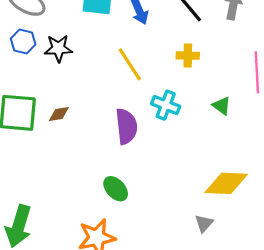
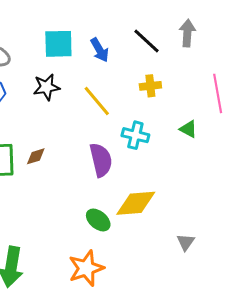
black star: (58, 48) -> (46, 87), moved
yellow diamond: (226, 183) -> (136, 203), moved

